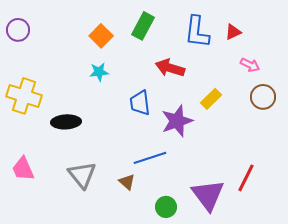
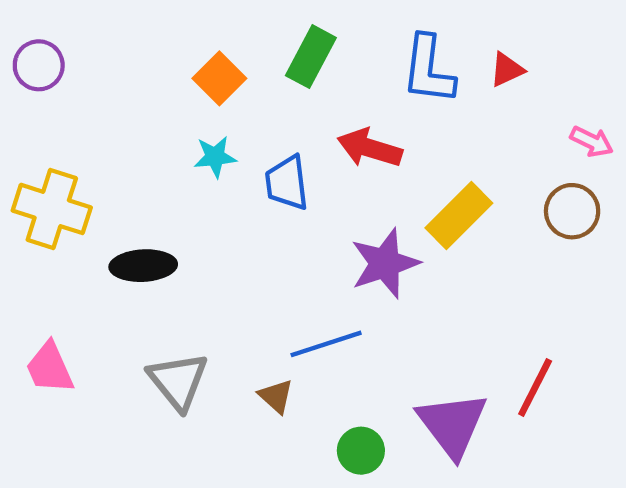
pink arrow: (250, 65) -> (592, 142), moved
yellow rectangle: (211, 99) -> (459, 216), size x1.4
blue trapezoid: (140, 103) -> (287, 183), moved

